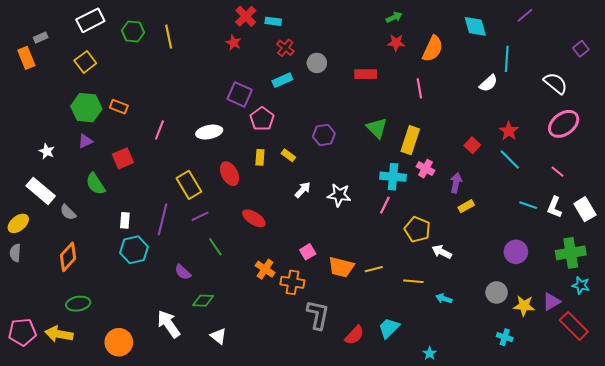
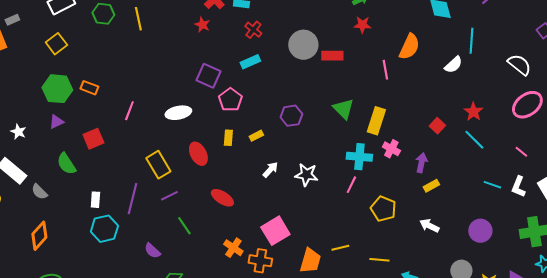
orange semicircle: (433, 49) -> (409, 47), moved
gray circle: (317, 63) -> (303, 45), moved, size x1.5
yellow rectangle: (288, 155) -> (256, 136), turned -64
pink square: (308, 252) -> (275, 231), size x1.8
white arrow: (442, 252) -> (429, 226), moved
orange trapezoid: (341, 267) -> (310, 261), moved, turned -88

